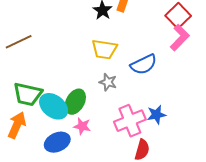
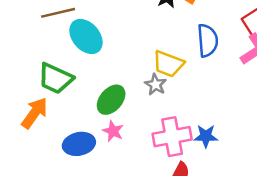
yellow trapezoid: (104, 49) -> (168, 64), moved
blue semicircle: (144, 64) -> (208, 40), moved, turned -80
cyan ellipse: (54, 106) -> (86, 36), moved

